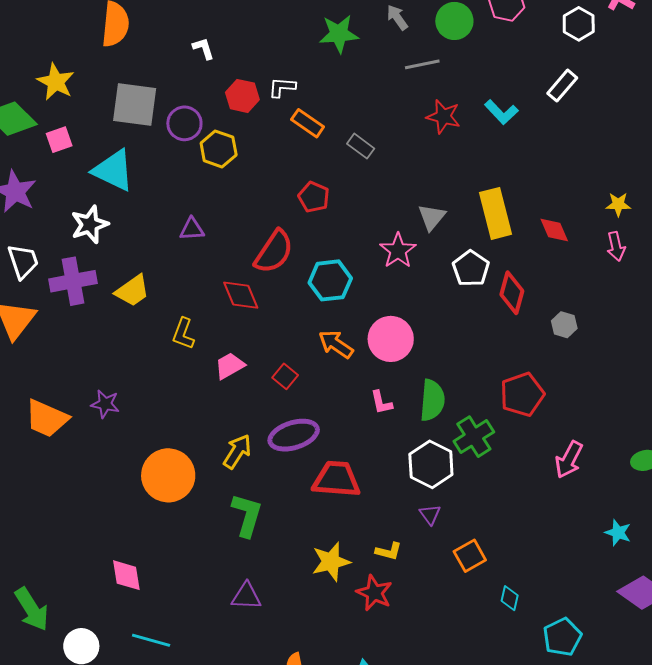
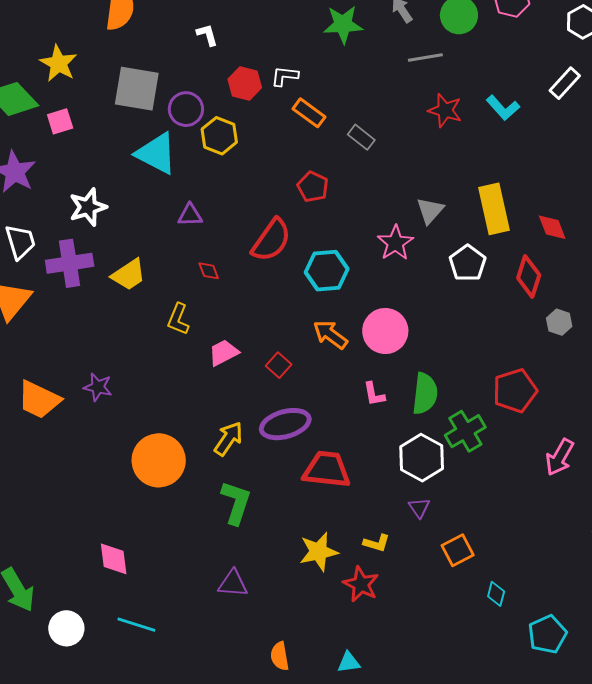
cyan triangle: (113, 170) -> (156, 153), moved
red diamond: (512, 293) -> (529, 276), moved
red diamond: (241, 295) -> (209, 271), moved, size x0.6

